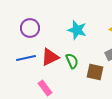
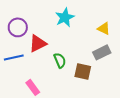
cyan star: (77, 30) -> (65, 17), moved, turned 30
red triangle: (50, 57) -> (38, 43), moved

